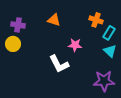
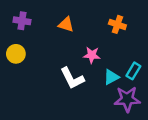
purple cross: (18, 25) -> (22, 21), moved
cyan rectangle: (109, 33) -> (133, 71), moved
cyan triangle: (110, 51) -> (111, 77), moved, turned 48

